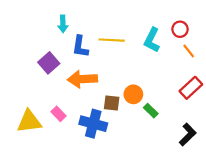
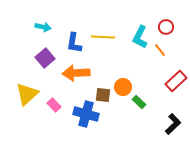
cyan arrow: (63, 24) -> (43, 27), moved, turned -77
orange line: (189, 51) -> (160, 50), moved
yellow triangle: (29, 121) -> (27, 94), moved, turned -35

